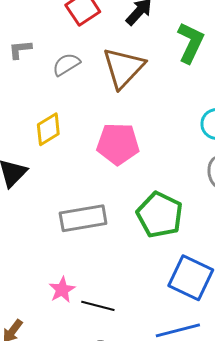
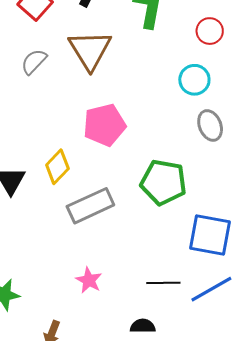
yellow diamond: (48, 129) -> (57, 167), moved
black line: (98, 306) -> (163, 283), moved

